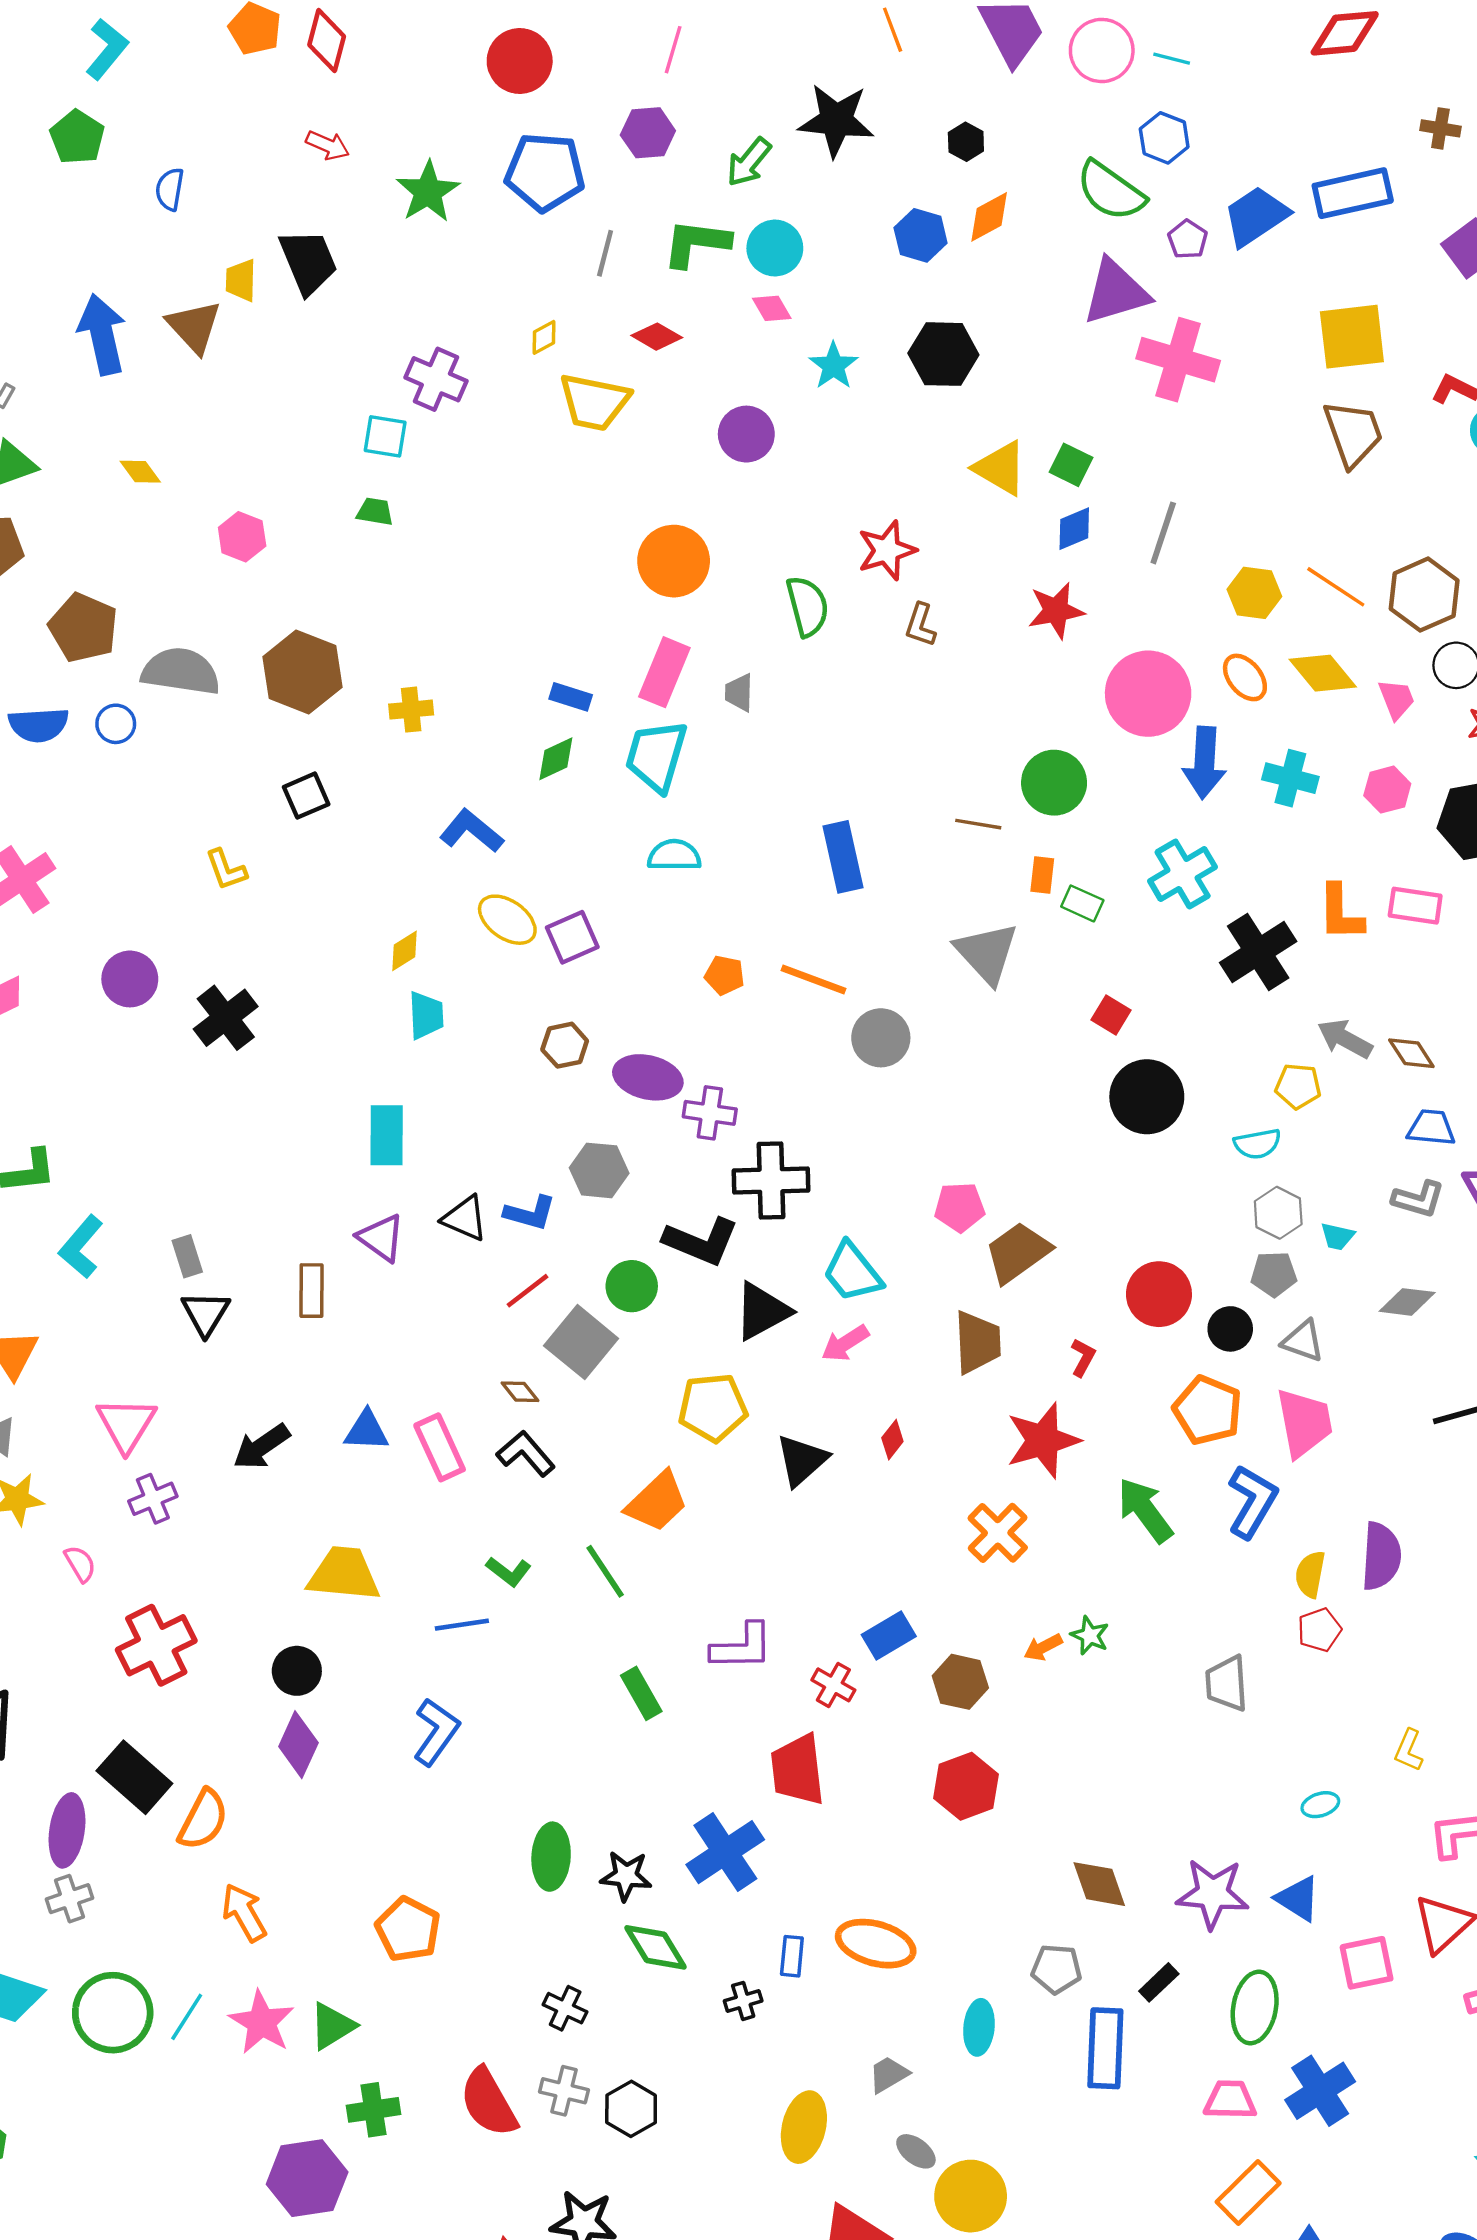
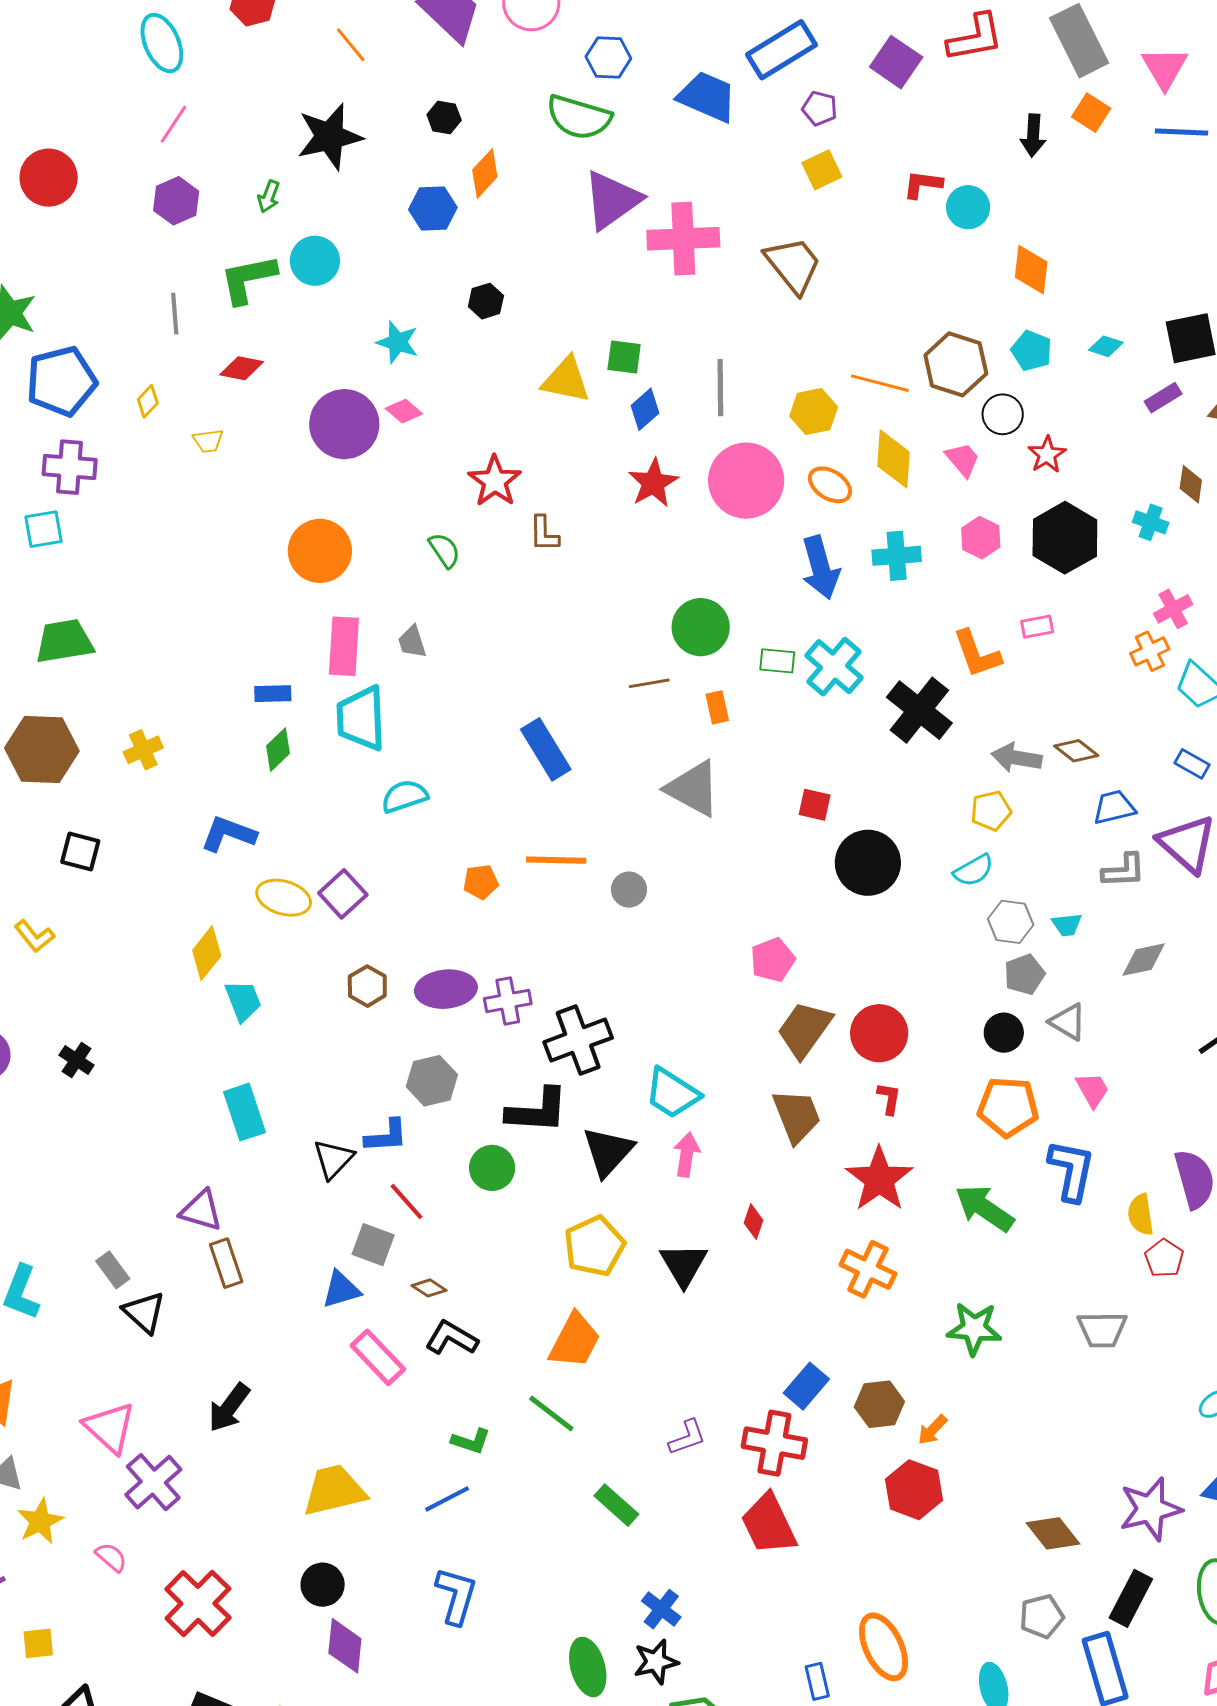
pink line: (673, 50) -> (173, 124), turned 36
green arrow: (749, 162) -> (269, 196), size x0.7
blue pentagon: (545, 172) -> (61, 381), moved
blue trapezoid: (1256, 216) -> (707, 97), turned 76
purple pentagon: (1188, 239) -> (820, 108), moved
pink diamond: (772, 308) -> (404, 411), moved
yellow square: (1352, 337) -> (822, 170), size x0.6
black hexagon: (943, 354) -> (486, 301), size x0.6
yellow trapezoid: (594, 402) -> (208, 441), size x0.5
brown trapezoid: (1353, 433) -> (793, 265), moved
purple circle: (746, 434) -> (344, 424), size x1.4
green trapezoid: (375, 512) -> (64, 641), moved, size x1.8
green semicircle: (807, 606) -> (444, 550), size x0.7
yellow diamond: (1323, 673) -> (894, 459), turned 62
pink circle: (1148, 694) -> (746, 481), moved
black square: (306, 796) -> (80, 852), turned -33
green rectangle: (1082, 903) -> (777, 661), moved
pink rectangle: (1415, 906) -> (1037, 627), size x0.7
yellow diamond: (405, 951) -> (207, 953), size x1.4
black cross: (226, 1018) -> (77, 1060), size x0.6
gray circle: (881, 1038) -> (629, 890), size x0.7
pink pentagon: (960, 1207) -> (773, 960), moved
black triangle: (465, 1218) -> (333, 1159), turned -51
purple triangle: (381, 1238) -> (201, 1211), moved
red line: (528, 1291) -> (406, 1202), turned -75
red circle: (1159, 1294) -> (879, 1033), moved
gray triangle: (1303, 1341) -> (1068, 1022), turned 30
gray square: (581, 1342) -> (373, 1245), moved, size x0.7
pink arrow: (845, 1343) -> (687, 1155), turned 150
pink trapezoid: (1304, 1423) -> (1092, 1090), size x0.6
blue triangle: (366, 1431) -> (341, 1290), moved
purple cross: (153, 1499) -> (153, 1482), size x1.4
green star: (1090, 1635) -> (974, 1329), size x1.6
purple L-shape: (742, 1647) -> (687, 1437), size x0.7
orange arrow: (1043, 1647) -> (932, 1430), moved
gray trapezoid: (1227, 1683) -> (1102, 1329), turned -68
red cross: (833, 1685) -> (774, 1443), size x1.6
blue cross: (725, 1852) -> (661, 1609), moved, size x0.6
orange ellipse: (876, 1944) -> (883, 1647), turned 68
black rectangle: (1159, 1982) -> (1131, 1598), size x1.5

